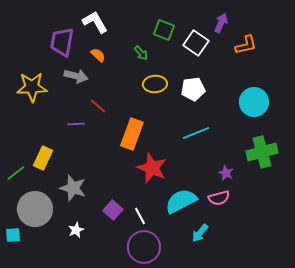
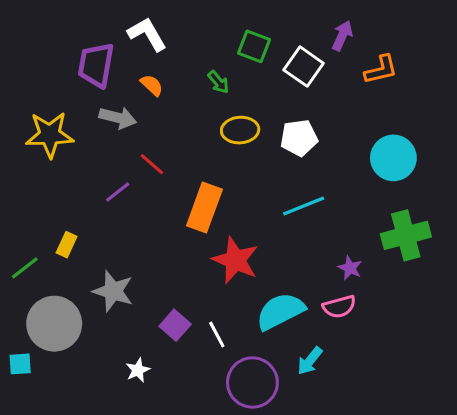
purple line: (76, 124) -> (118, 192), turned -36
yellow rectangle: (43, 158) -> (67, 245), size x0.7
white star: (76, 230) -> (138, 370), moved
purple circle: (144, 247) -> (252, 383), moved

